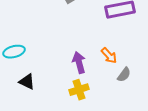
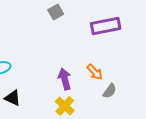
yellow cross: (79, 90) -> (65, 106), turned -30

